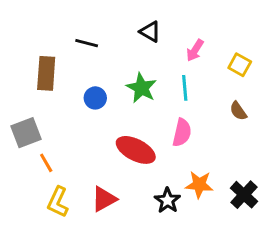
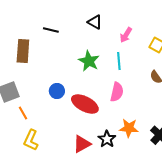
blue circle: (95, 98) -> (57, 91), moved
red triangle: (104, 199) -> (82, 144), moved

